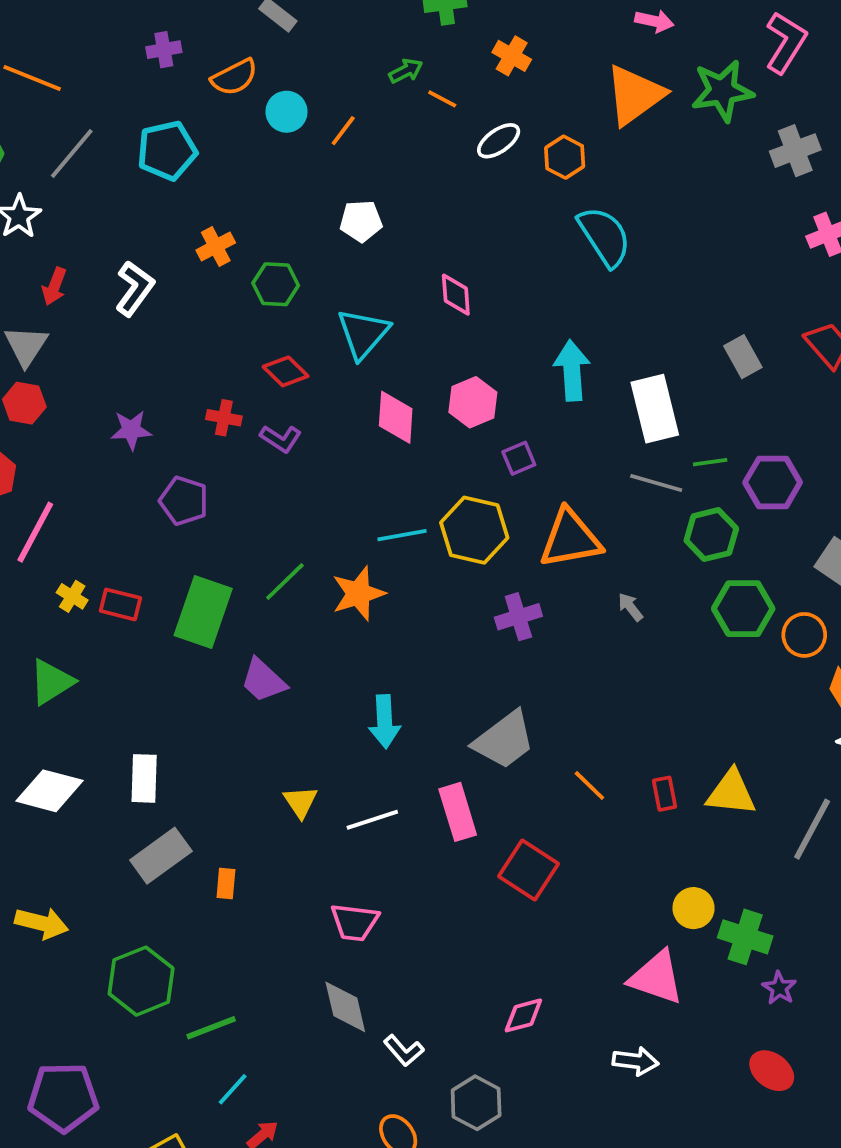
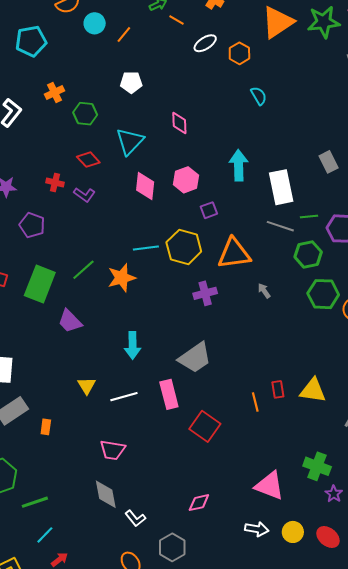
cyan semicircle: (605, 236) -> (259, 96), size x0.6
orange line: (589, 786) -> (255, 402), moved, turned 30
yellow circle: (694, 908) -> (293, 532), moved

